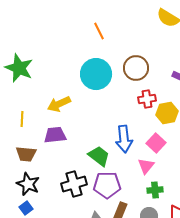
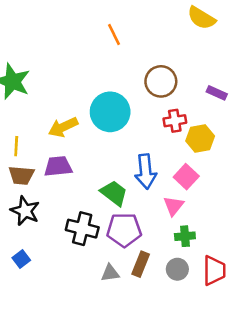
cyan circle: (96, 74) -> (110, 112), moved
brown trapezoid: (26, 154) -> (21, 175), moved
black star: (28, 184) -> (25, 211), moved
black cross: (74, 184) -> (82, 229), turned 30

